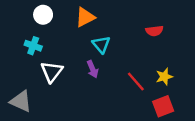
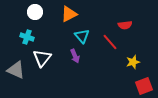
red line: (136, 82) -> (110, 42), moved
gray triangle: (21, 101) -> (16, 70), moved
red square: (163, 106) -> (144, 86), moved

